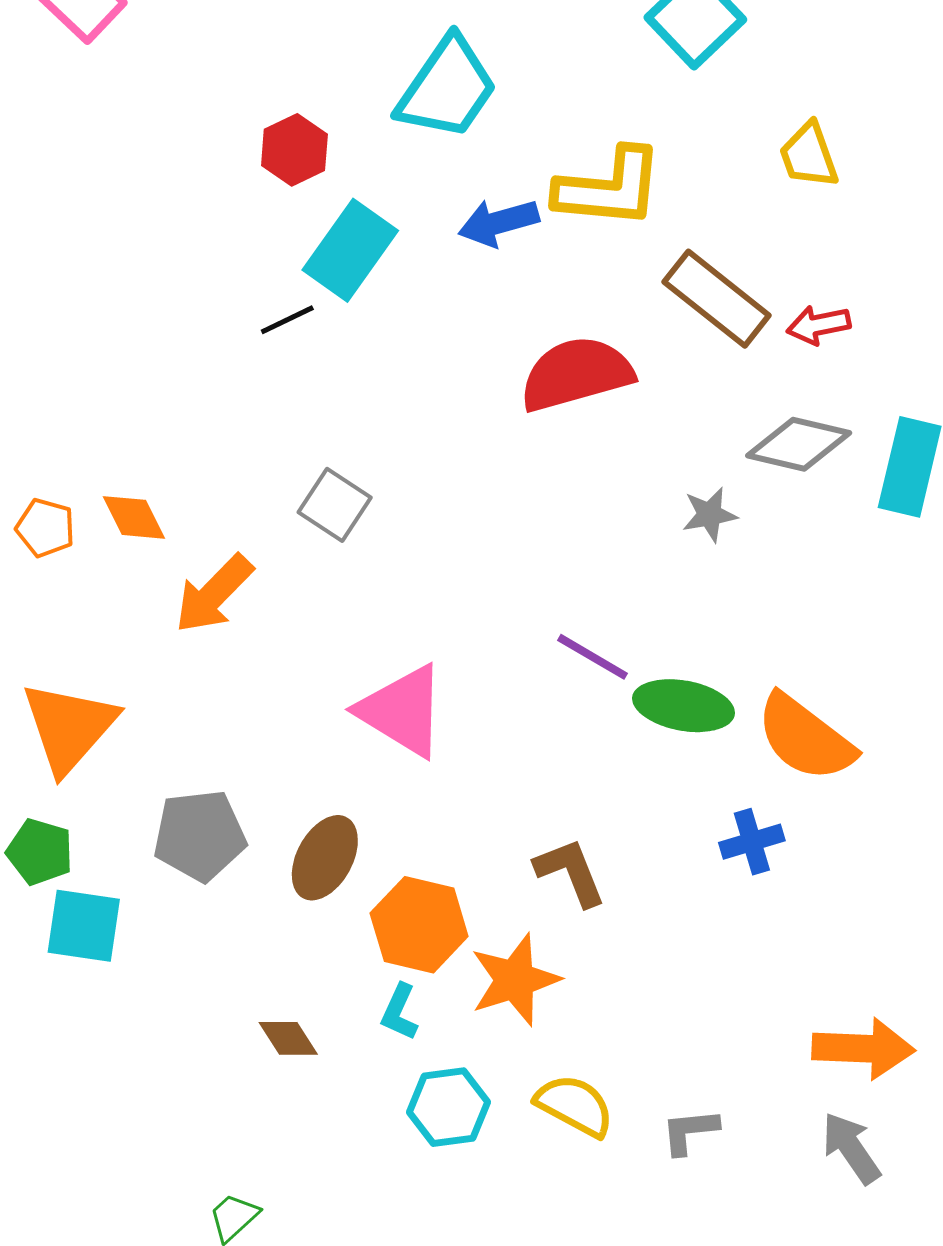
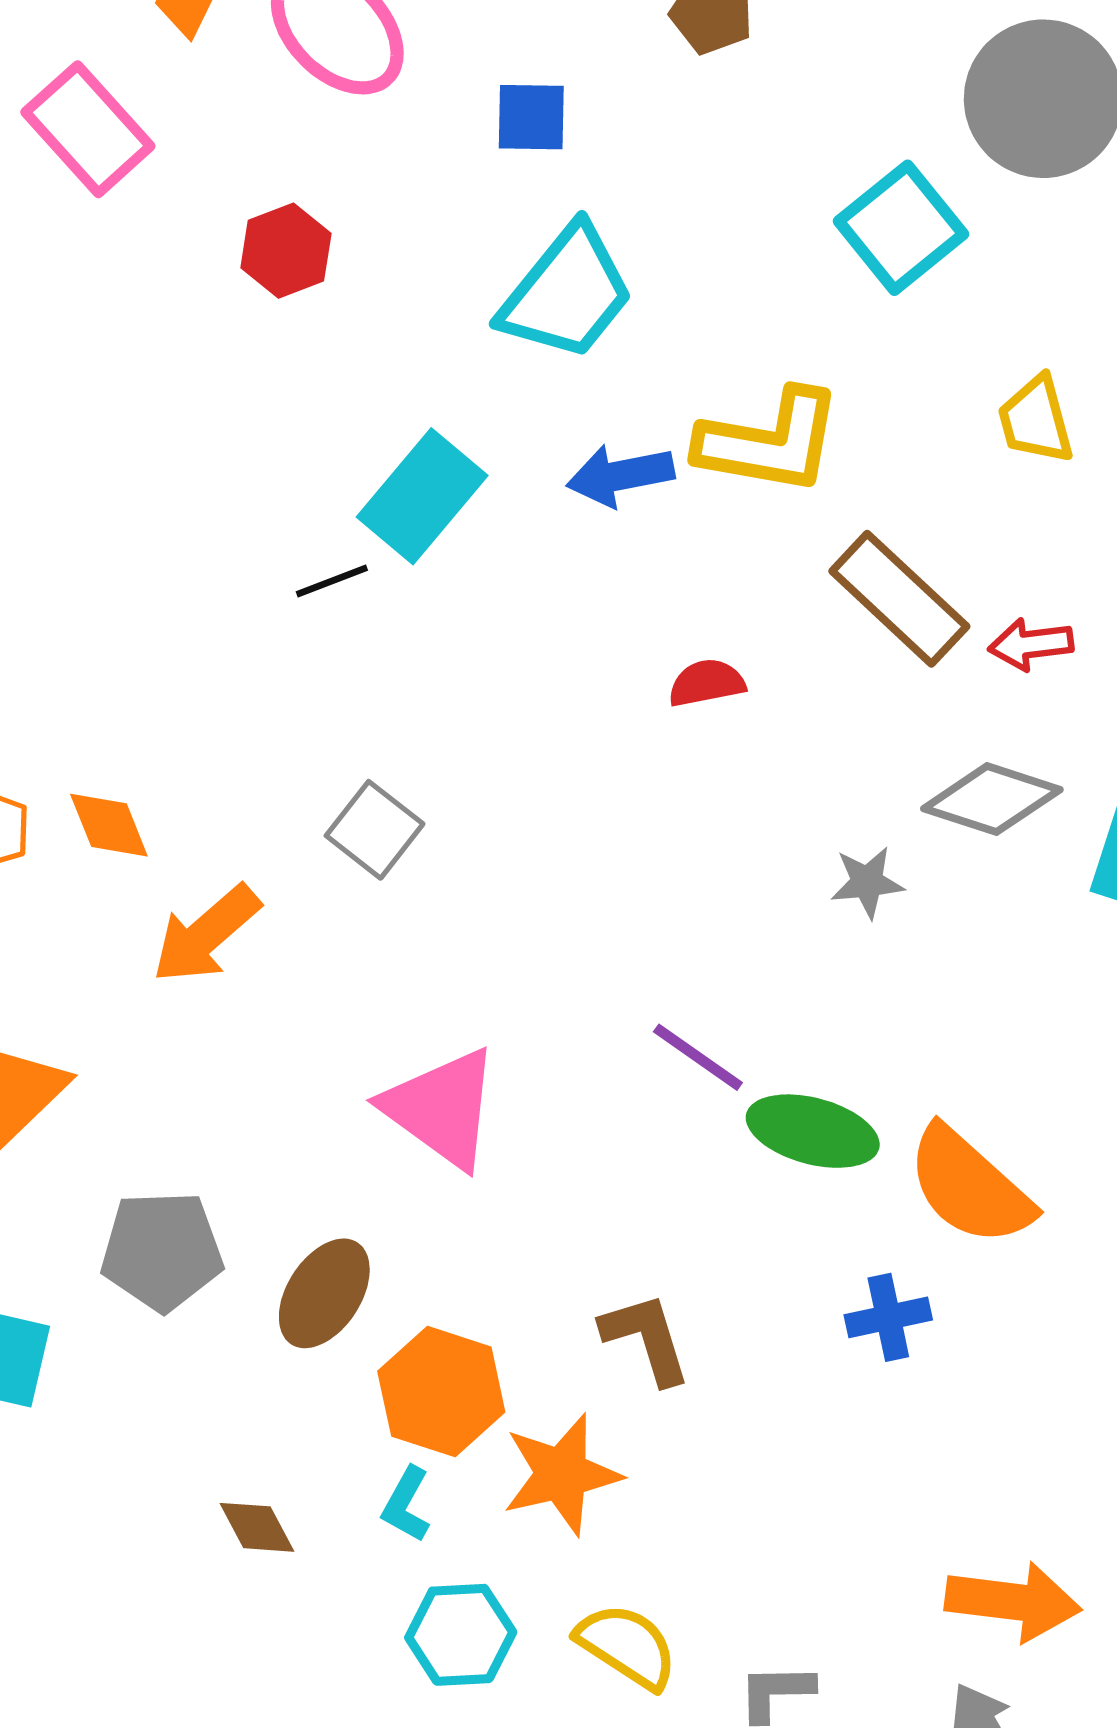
red hexagon: (294, 150) -> (286, 251), moved
red semicircle: (576, 374) -> (707, 683), size x0.5

